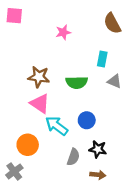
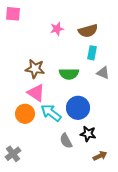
brown semicircle: (112, 23) -> (88, 31), moved, turned -78
blue circle: (87, 120) -> (78, 108), size x1.5
orange circle: (28, 145) -> (25, 114), moved
gray semicircle: (73, 157) -> (66, 141), turned 133
brown arrow: (98, 175) -> (100, 156), moved, turned -32

